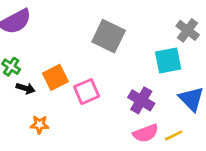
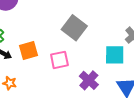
pink square: (87, 92) -> (59, 60), moved

